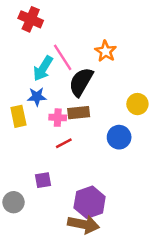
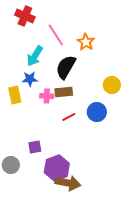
pink line: (63, 57) -> (56, 35), moved
red line: (64, 143) -> (69, 117), moved
purple hexagon: (90, 202) -> (57, 168), moved

